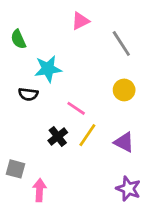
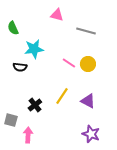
pink triangle: (80, 21) -> (57, 15), turned 40
gray line: (121, 43) -> (86, 31), turned -42
pink line: (76, 108) -> (69, 63), moved
black cross: (58, 137) -> (35, 105), moved

